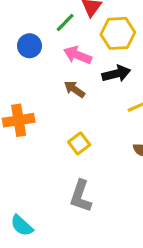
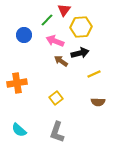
brown arrow: (74, 89) -> (61, 61), moved
cyan semicircle: (22, 226) -> (19, 130), moved

